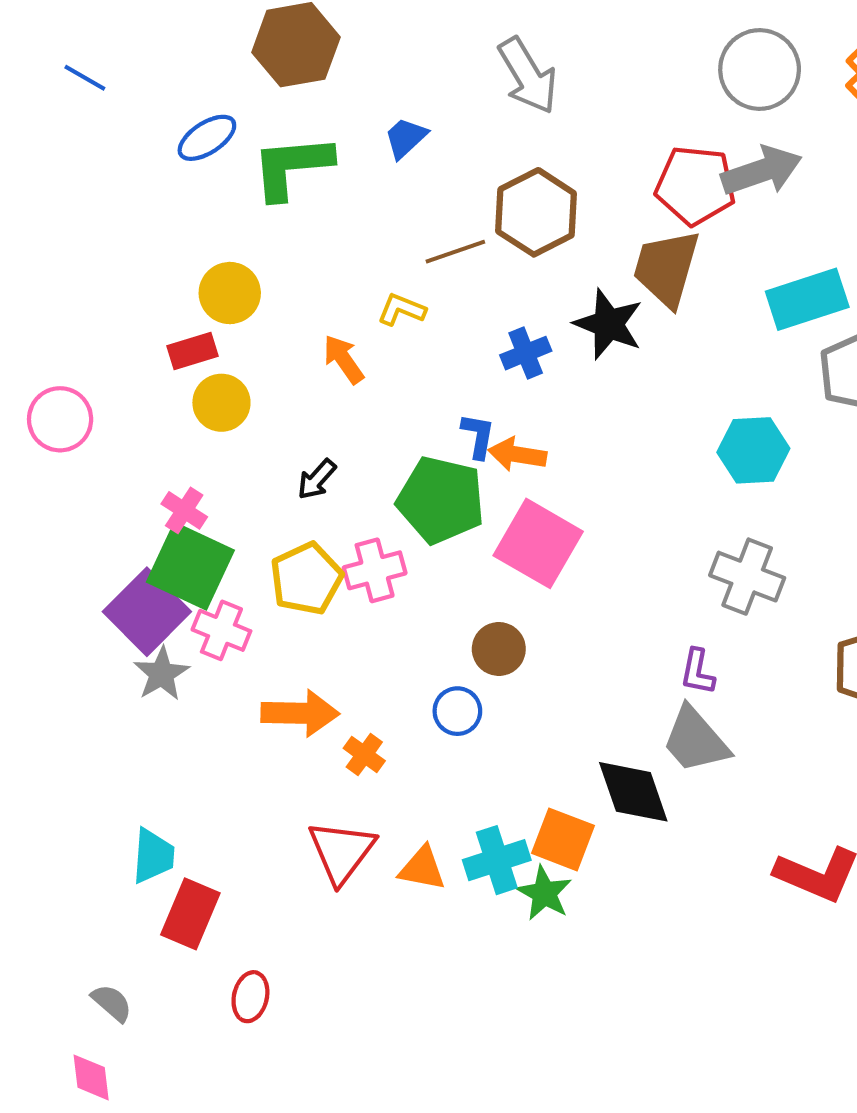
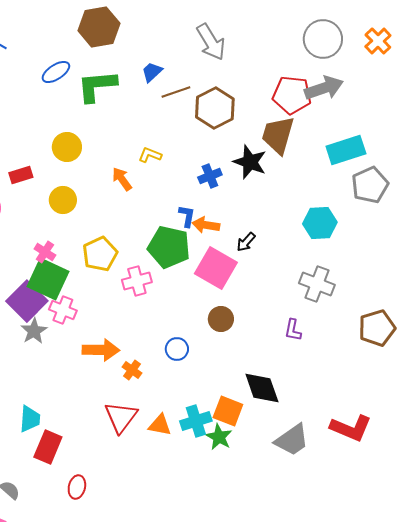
brown line: (455, 252) -> (176, 92), moved
red rectangle: (192, 351) -> (21, 175), moved
black arrow: (317, 479) -> (246, 242), moved
yellow pentagon: (306, 579) -> (100, 254), moved
brown circle: (499, 649) -> (221, 319), moved
gray trapezoid: (695, 740) -> (292, 440), moved, turned -84

